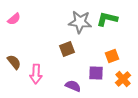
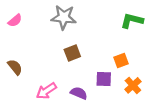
green L-shape: (107, 19) -> (132, 21), moved
gray star: (80, 22) -> (64, 17), moved
pink arrow: (36, 74) -> (46, 91), moved, turned 54

